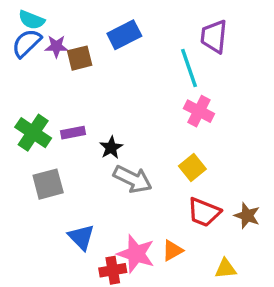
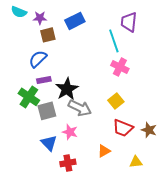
blue semicircle: (27, 43) -> (38, 59), moved
purple star: (56, 46) -> (40, 18), moved
green cross: (33, 133) -> (29, 97), moved
black star: (111, 148) -> (67, 89), size x1.6
gray square: (48, 184) -> (47, 111), moved
pink star: (136, 254) -> (70, 132), moved, size x0.7

